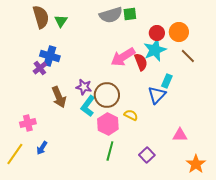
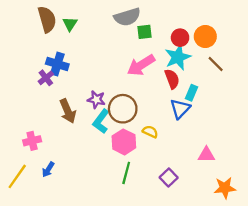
green square: (130, 14) -> (145, 32), moved
red semicircle: (141, 62) -> (172, 79), moved
orange star: (196, 164) -> (225, 188), turned 30

